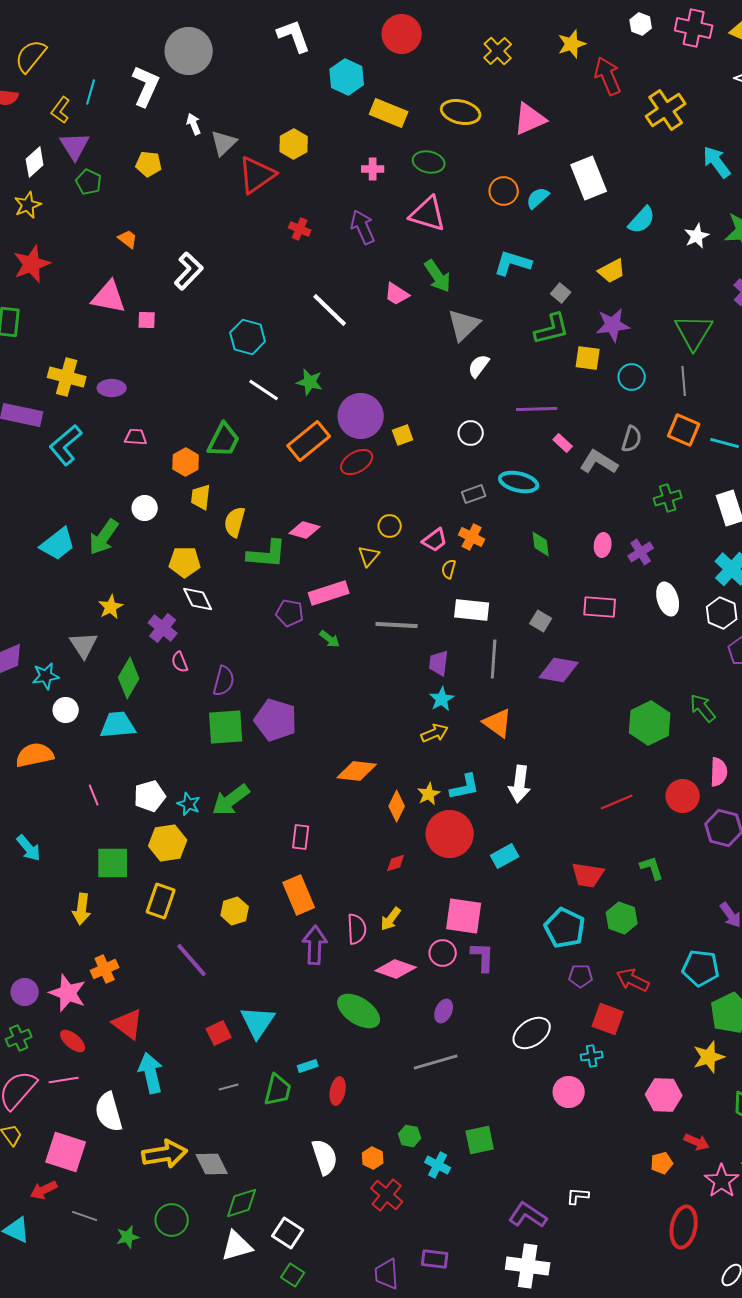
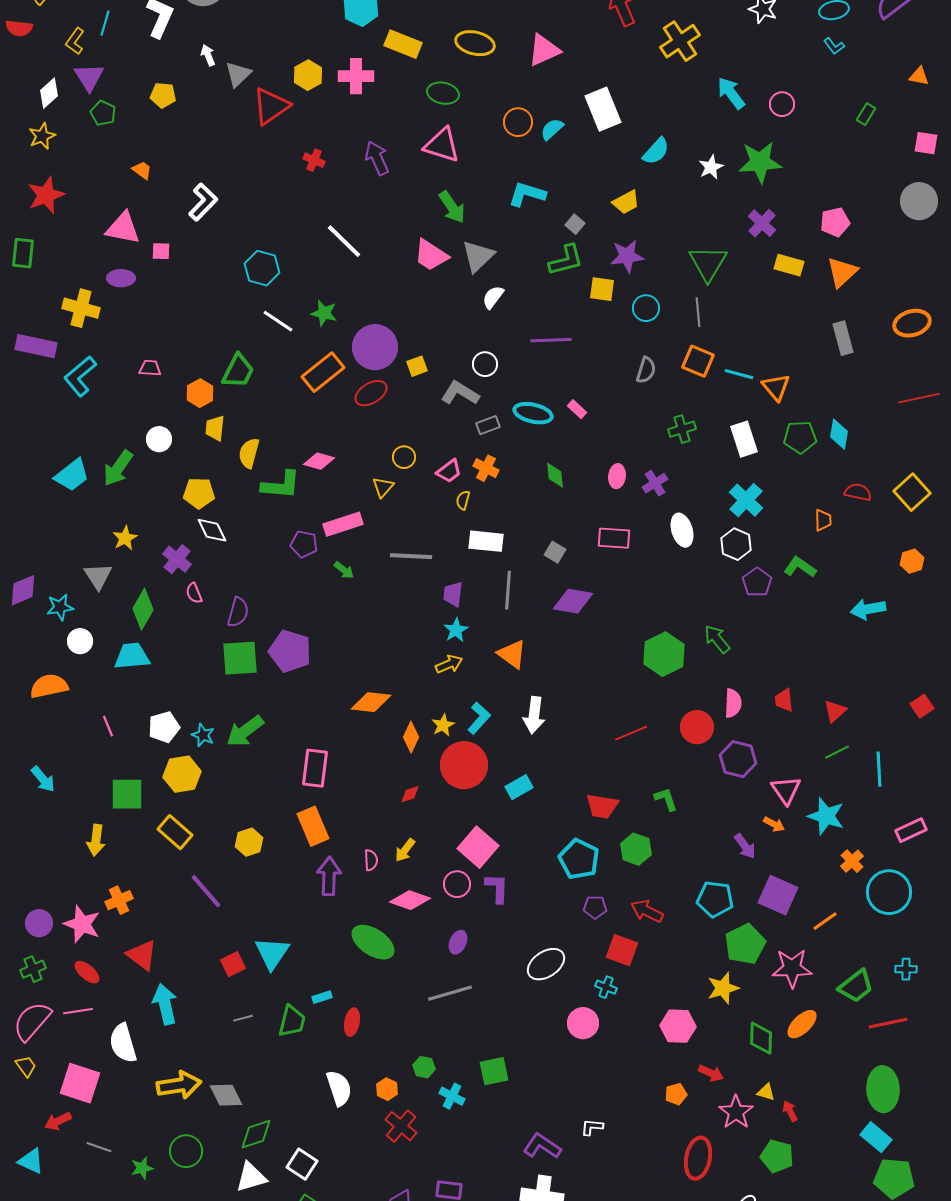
pink cross: (373, 169) -> (356, 76), moved, size x1.6
pink trapezoid: (397, 294) -> (431, 255), moved, size x1.4
purple ellipse: (112, 388) -> (121, 278), moved
pink rectangle: (563, 443) -> (577, 409), moved
gray L-shape: (599, 462) -> (460, 393), moved
cyan L-shape: (465, 787) -> (479, 718), turned -36
pink rectangle: (301, 837) -> (315, 768), size x1.5
yellow rectangle: (161, 901) -> (175, 832), turned -68
pink square: (464, 916) -> (478, 847), turned 33
pink semicircle: (357, 929) -> (371, 860), size x0.7
cyan cross: (592, 1056) -> (606, 987), turned 30

